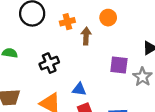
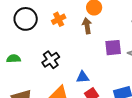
brown arrow: (86, 36) -> (87, 26), moved

